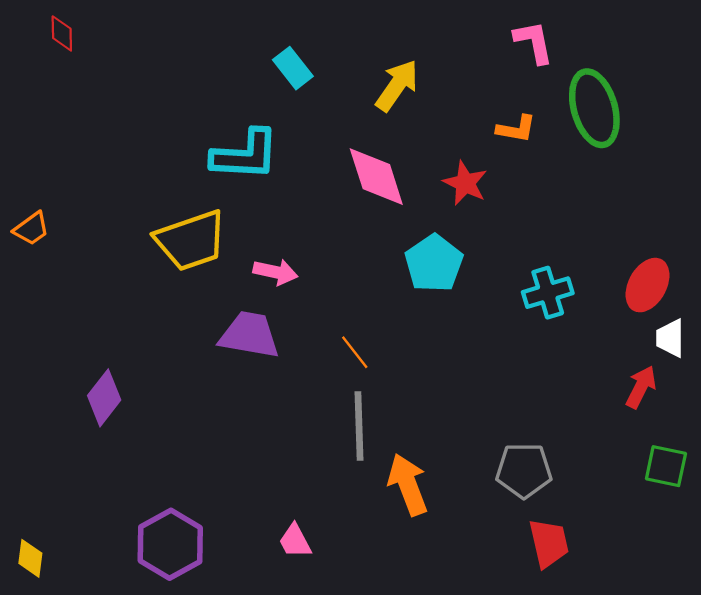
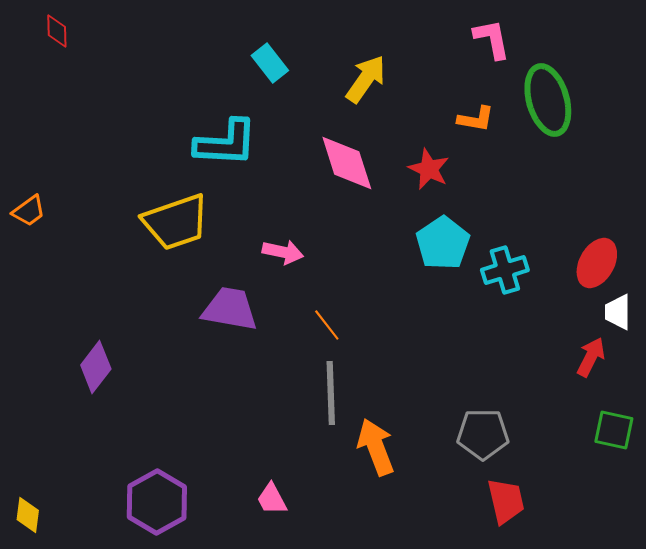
cyan pentagon: (434, 263) -> (443, 243), moved
pink arrow: (275, 272) -> (283, 252), moved

